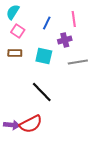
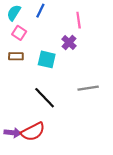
blue line: (47, 23) -> (40, 11), moved
purple cross: (65, 40) -> (69, 42), turned -32
gray line: (78, 62) -> (88, 88), moved

